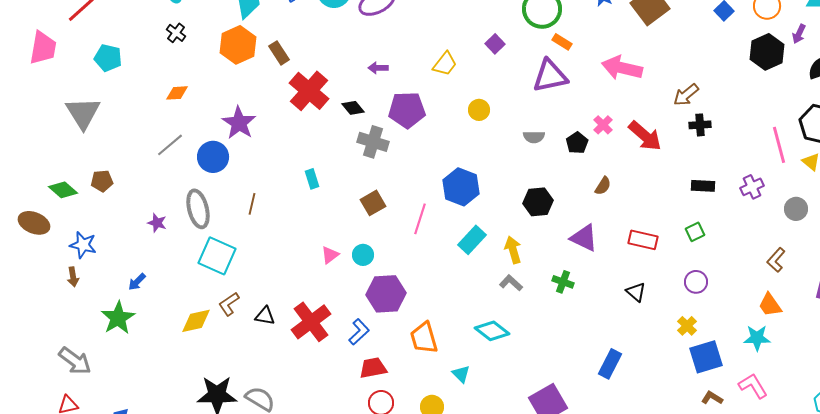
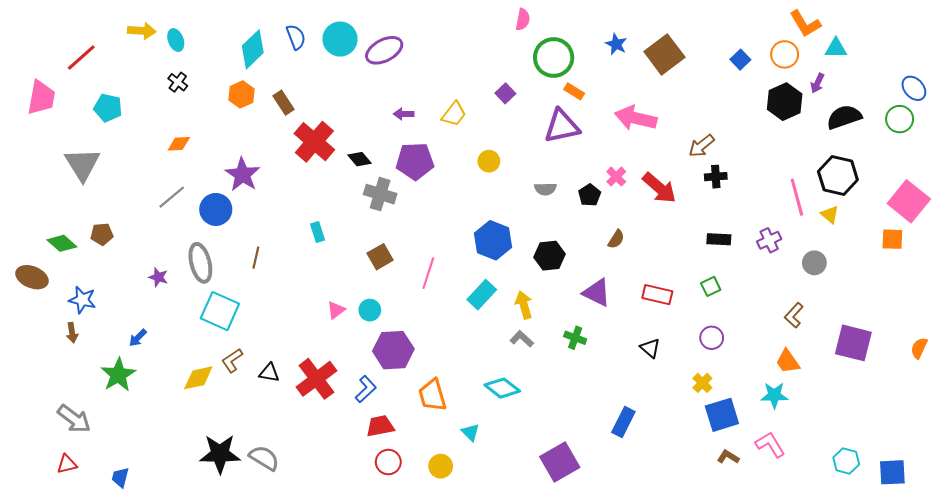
orange hexagon: (238, 45) -> (241, 94), size x0.7
purple arrow: (378, 68) -> (404, 114), moved
blue hexagon: (461, 187) -> (493, 240), moved

